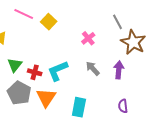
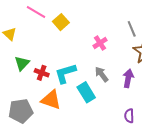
gray pentagon: (19, 93) -> (21, 111), moved, turned 30
orange triangle: (46, 98) -> (51, 100), turned -50
cyan rectangle: (79, 107) -> (86, 92), moved, turned -48

